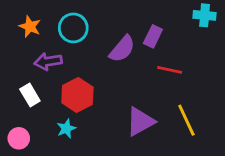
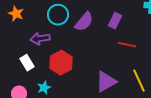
orange star: (30, 27) -> (16, 14), moved
purple semicircle: (122, 49) -> (84, 22), moved
cyan star: (66, 129) -> (44, 88), moved

